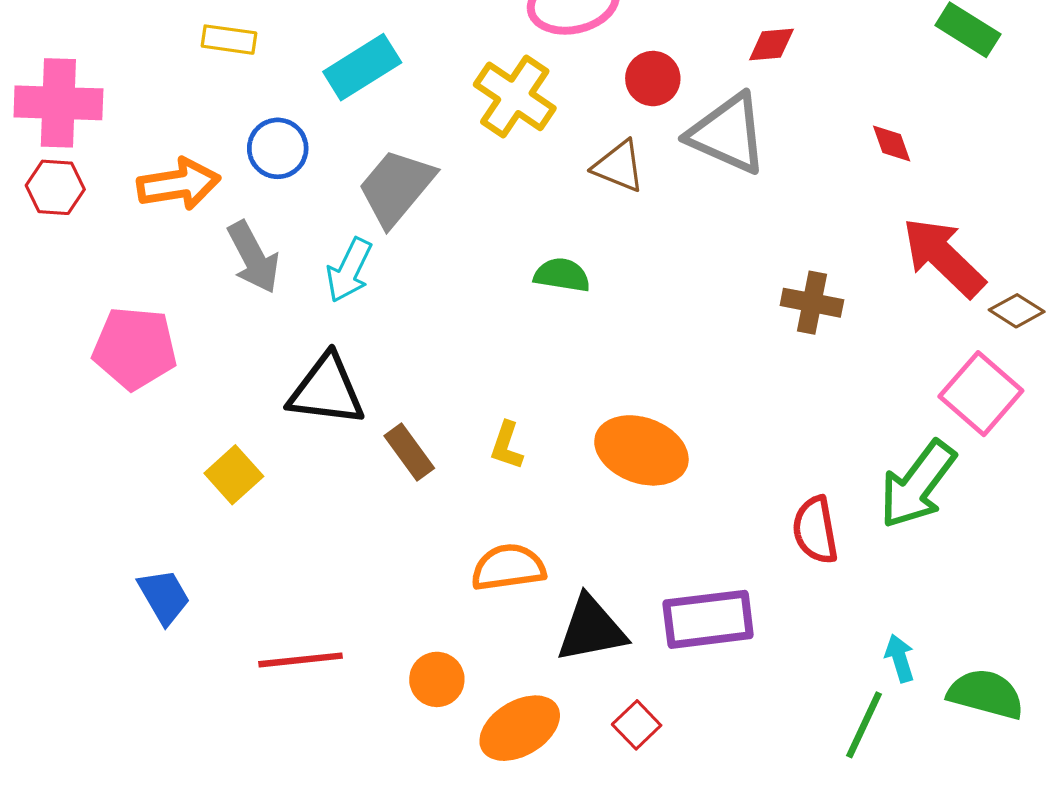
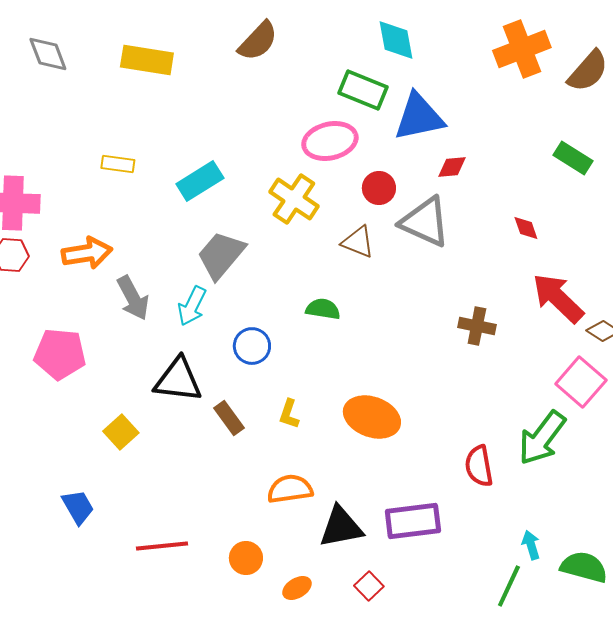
blue circle: (278, 148) -> (252, 346), moved
orange ellipse: (520, 728) -> (297, 588), size x0.6

